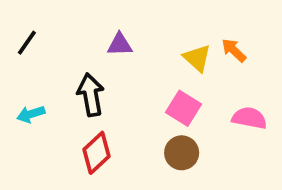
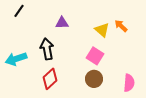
black line: (27, 43) -> (19, 11), moved
cyan arrow: (31, 114) -> (16, 59), size x1.5
pink semicircle: (249, 118) -> (129, 83), moved, turned 84

